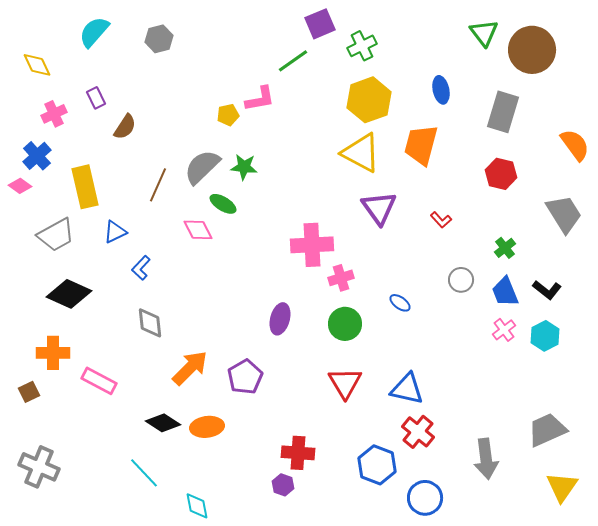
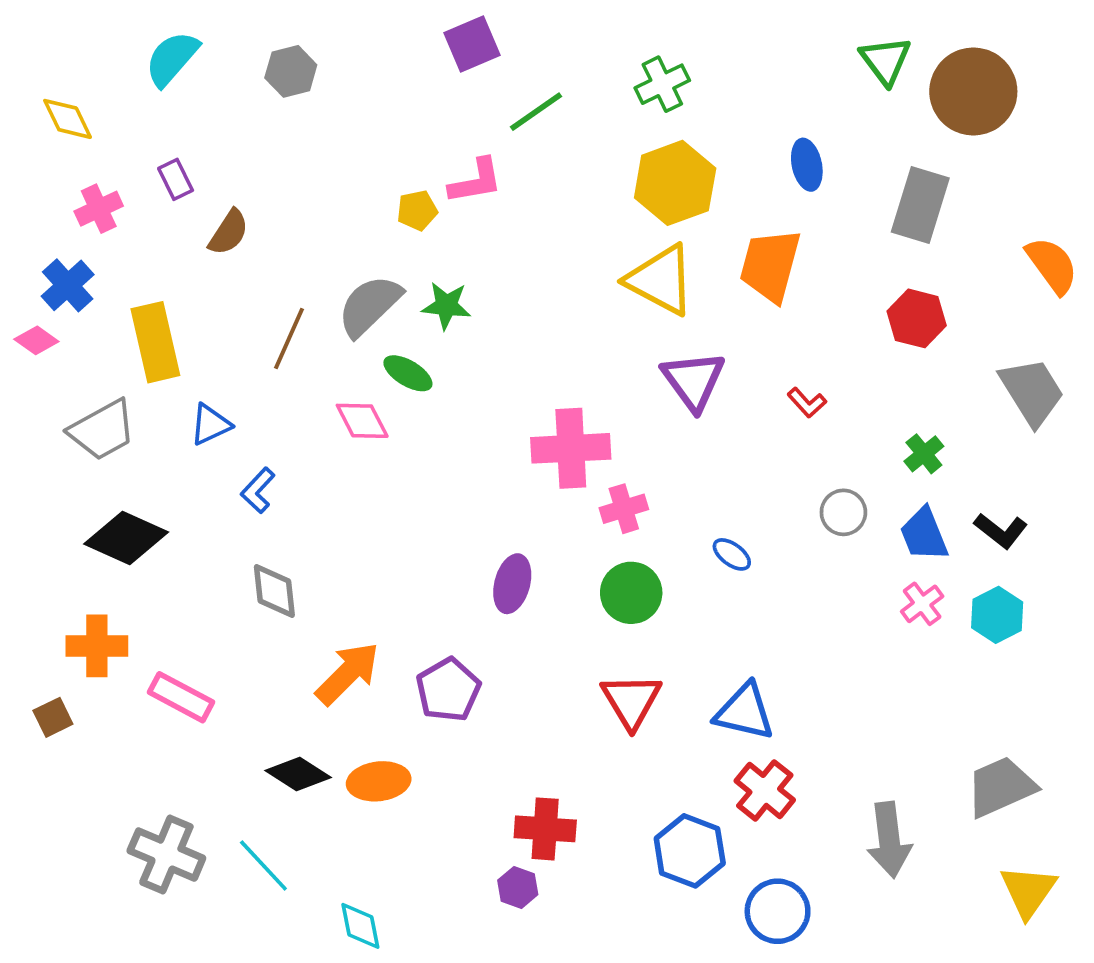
purple square: (320, 24) -> (472, 44), moved
gray cross: (39, 467) -> (166, 855), moved

